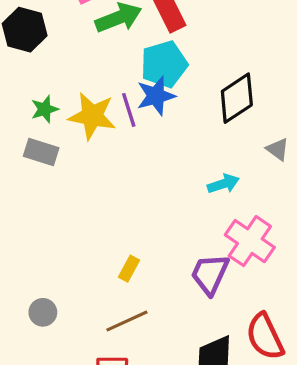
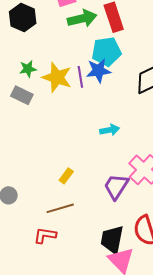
cyan arrow: (223, 184) -> (110, 130), moved

